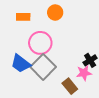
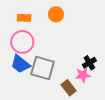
pink circle: (40, 43) -> (22, 42), moved
gray square: (43, 67) -> (43, 68), turned -30

